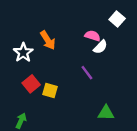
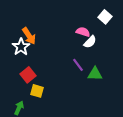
orange arrow: (48, 40) -> (29, 36), moved
yellow square: (50, 91) -> (37, 91), moved
green triangle: (106, 113) -> (95, 74), moved

